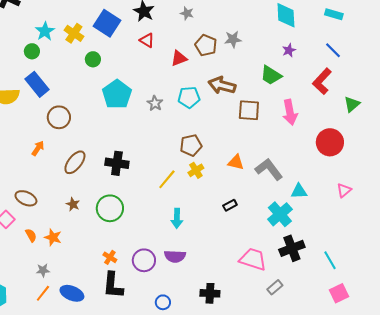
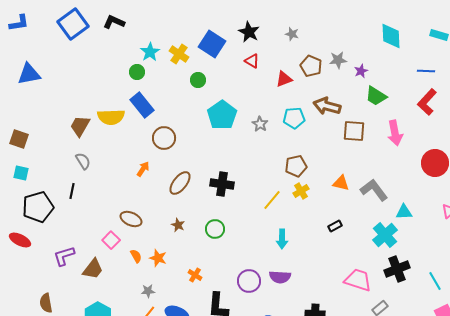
purple star: (289, 50) -> (361, 71), moved
blue line: (333, 50) -> (426, 71), moved, turned -42
green circle: (110, 208) -> (215, 229), size x0.7
orange cross: (110, 257) -> (195, 275), moved

